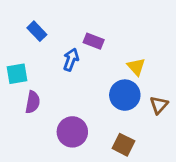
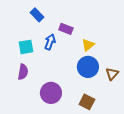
blue rectangle: (37, 31) -> (37, 15), moved
yellow triangle: (136, 67) -> (88, 45), moved, turned 32
cyan square: (17, 74) -> (26, 47), moved

